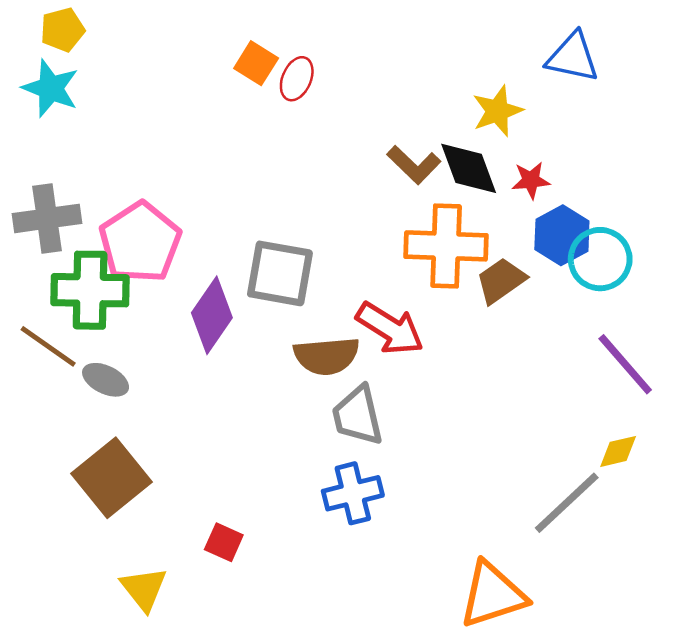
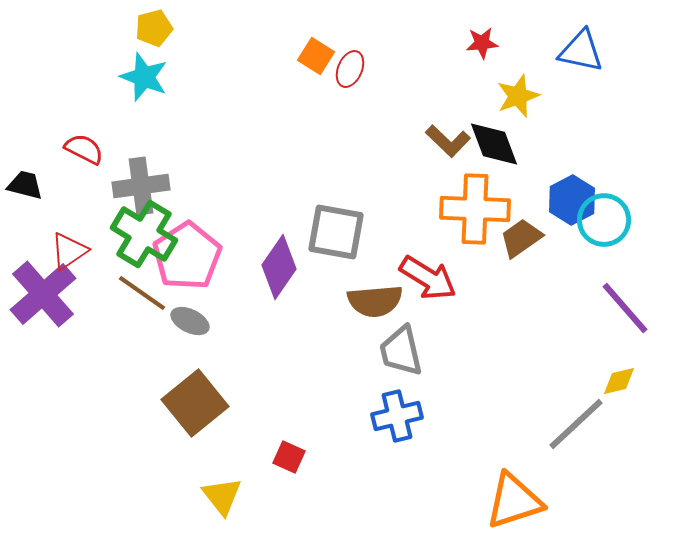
red star: (531, 180) -> (482, 43), moved
pink pentagon: (140, 242) -> (187, 256), moved
green cross: (90, 290) -> (144, 234), moved, turned 30

